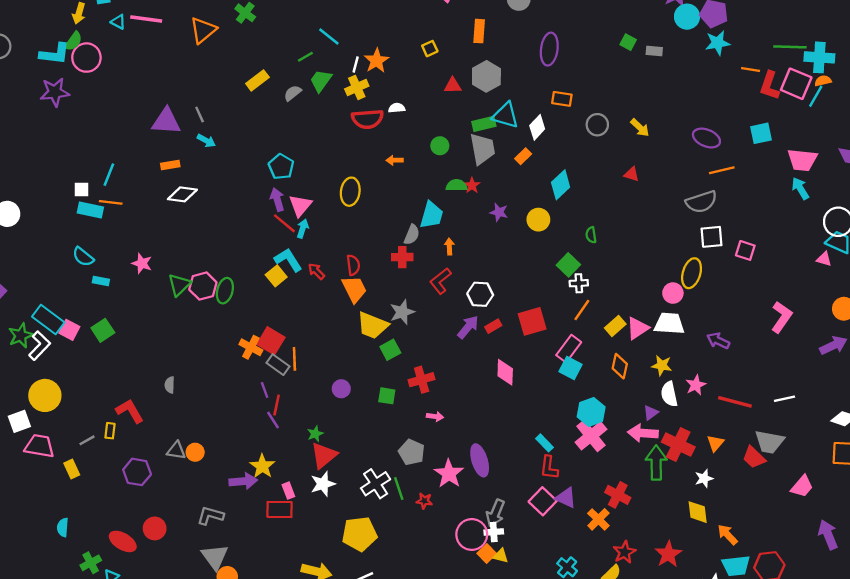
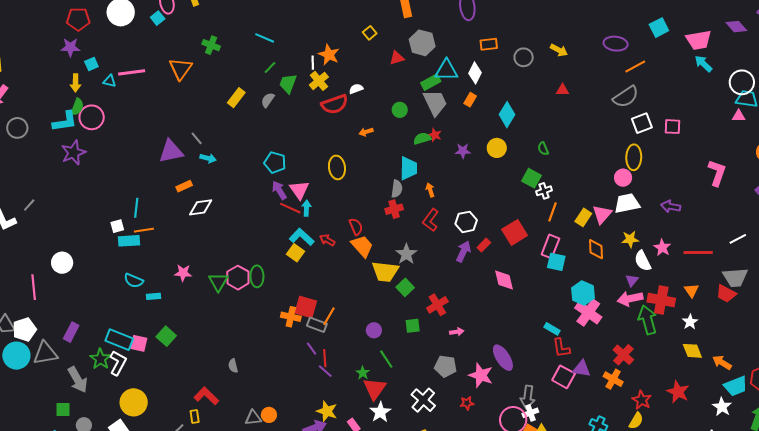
cyan line: (329, 36) -> (265, 38), moved
orange line: (294, 359) -> (329, 316), turned 48
green line: (399, 489) -> (386, 359), moved
red cross: (618, 495) -> (623, 355), turned 30

